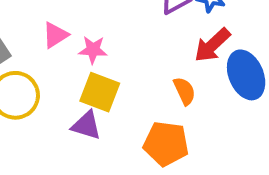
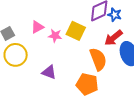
orange semicircle: (184, 91) -> (98, 59), size x1.6
yellow square: (100, 92) -> (76, 31), moved

